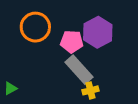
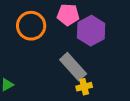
pink pentagon: (72, 42) -> (68, 15), moved

